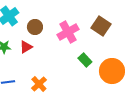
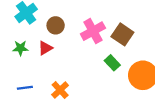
brown square: (101, 26) -> (122, 34), moved

